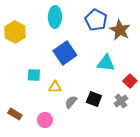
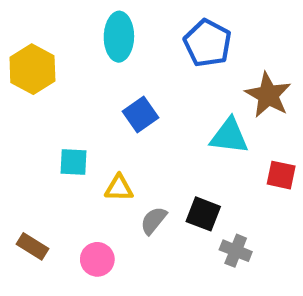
brown star: (120, 30) -> (268, 95), moved
blue square: (65, 53) -> (141, 114), size x0.7
red square: (130, 81) -> (281, 175), turned -32
gray cross: (121, 101) -> (236, 251), moved, turned -32

